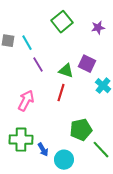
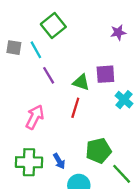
green square: (62, 22) -> (53, 25), moved
purple square: (87, 64) -> (105, 74), turned -30
blue arrow: (43, 150) -> (59, 161), moved

